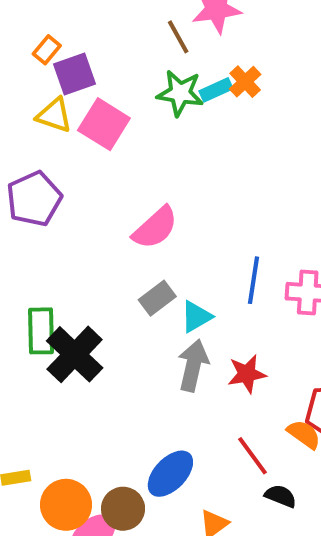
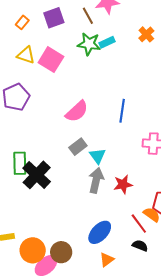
purple square: (75, 74) -> (54, 18), moved
orange cross: (245, 82) -> (146, 34), moved
blue line: (253, 280) -> (122, 111), moved
cyan triangle: (196, 317) -> (97, 156), turned -36
red line: (253, 456) -> (139, 224), moved
blue ellipse: (170, 474) -> (100, 232), moved

